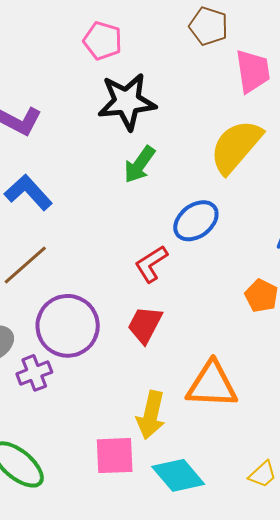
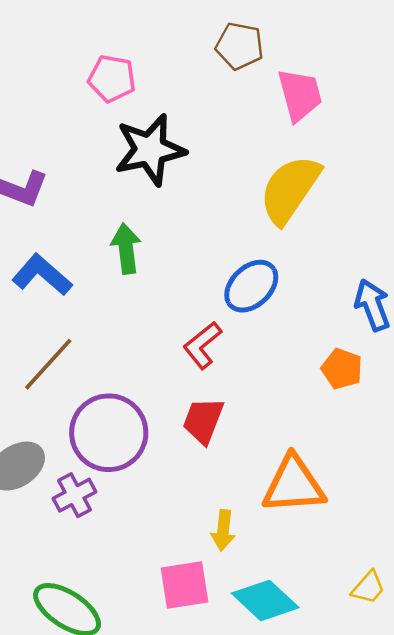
green arrow: (140, 165) -> (126, 248), moved, turned 144
yellow arrow: (151, 415) -> (223, 530), size x0.7

